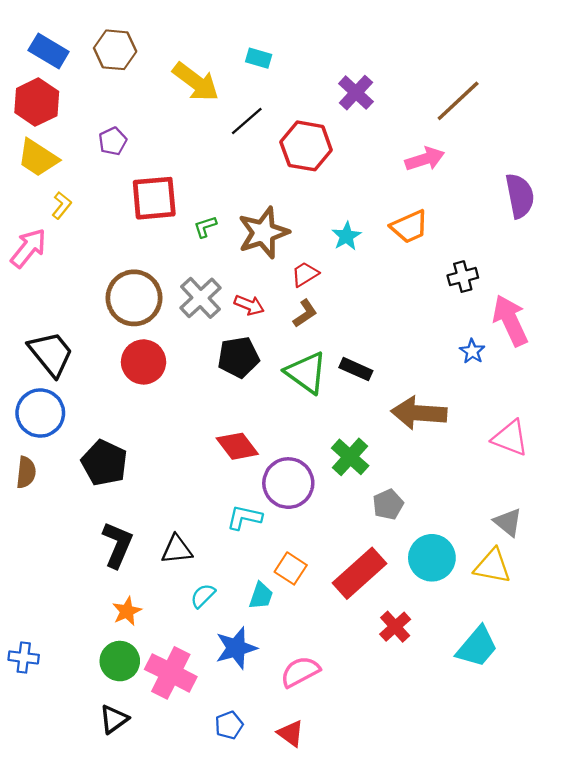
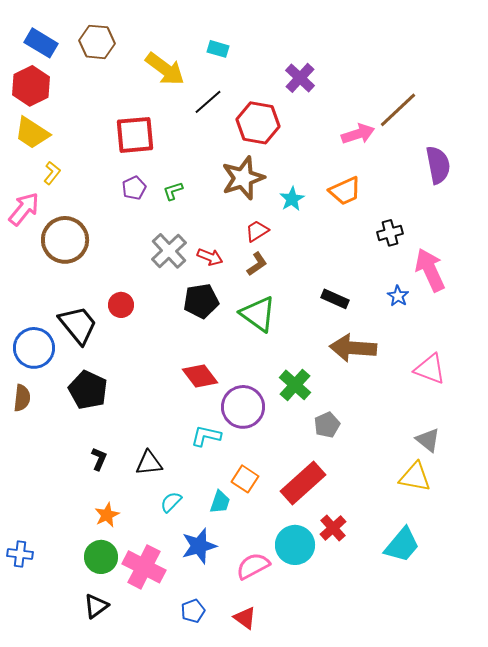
brown line: (458, 101) -> (398, 110), moved
purple pentagon: (113, 141) -> (134, 188), moved
red square: (154, 198) -> (135, 135), moved
brown star: (263, 233) -> (243, 178), moved
brown circle: (134, 298) -> (65, 240), moved
black trapezoid: (51, 354) -> (78, 325), moved
red circle: (144, 362) -> (121, 305), size x0.7
black rectangle: (356, 369) -> (335, 299), moved
black L-shape: (117, 545) -> (99, 459), size x0.6
cyan circle: (432, 558) -> (295, 545), moved

